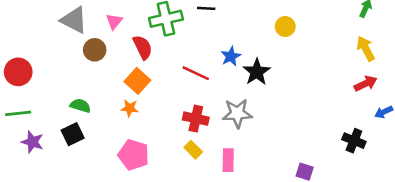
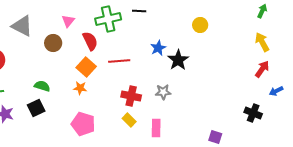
gray triangle: (74, 20) -> (22, 26), moved
red line: (196, 73) -> (119, 61), moved, turned -30
red arrow: (366, 84) -> (262, 69), turned -30
gray star: (237, 113) -> (163, 92), size x0.7

